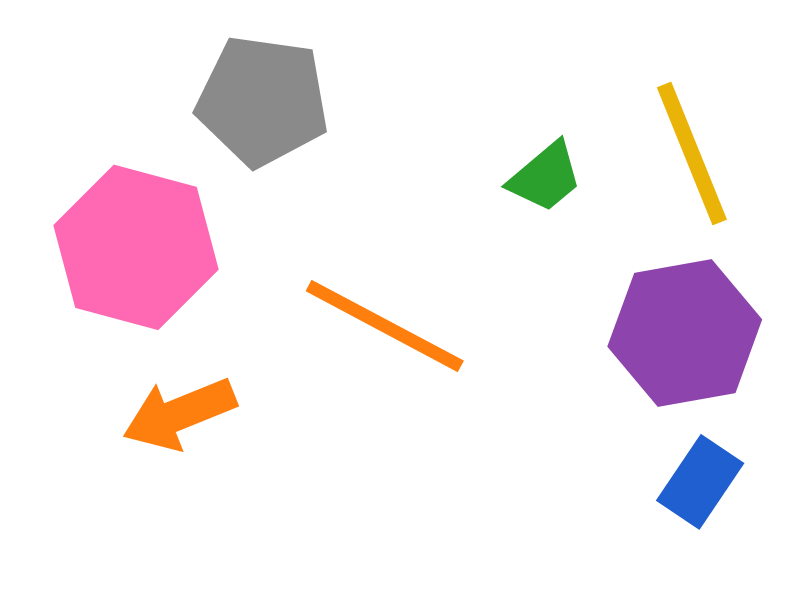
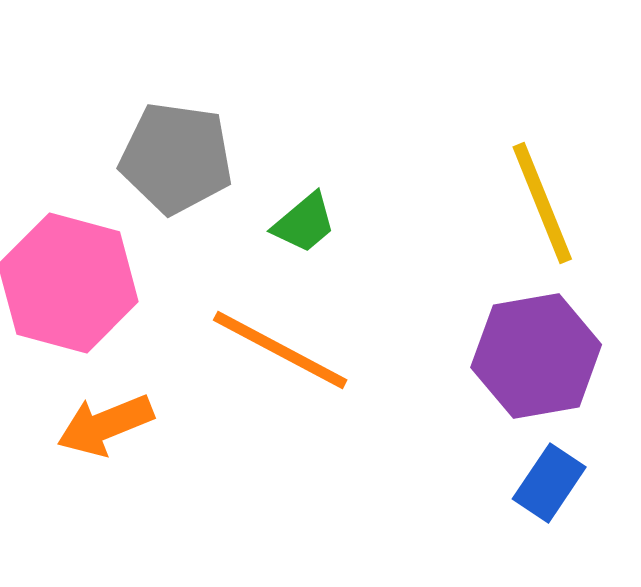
green trapezoid: (545, 177) -> (304, 223), moved

